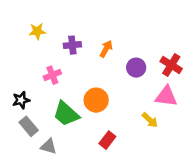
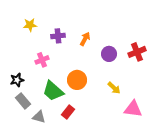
red cross: (171, 65) -> (137, 52), turned 36
pink triangle: (166, 96) -> (133, 109), moved
yellow arrow: (150, 120) -> (114, 88), moved
red rectangle: (107, 140) -> (68, 112), moved

